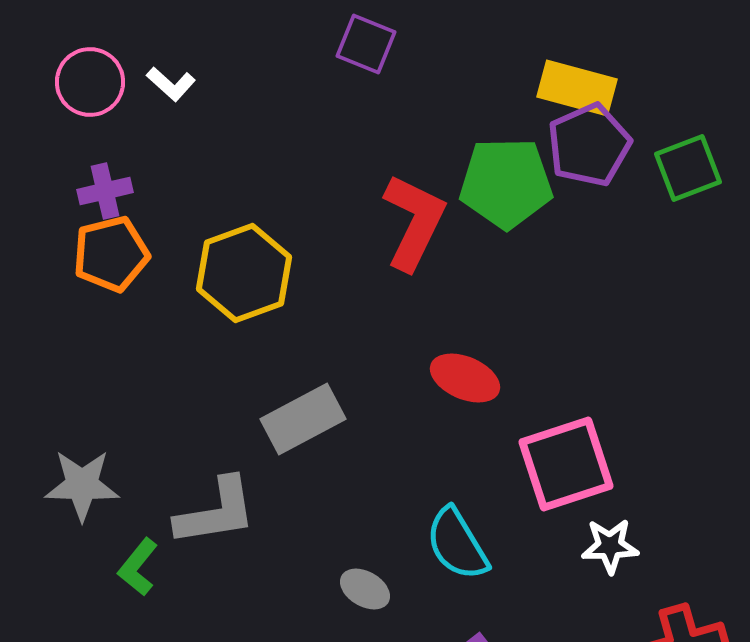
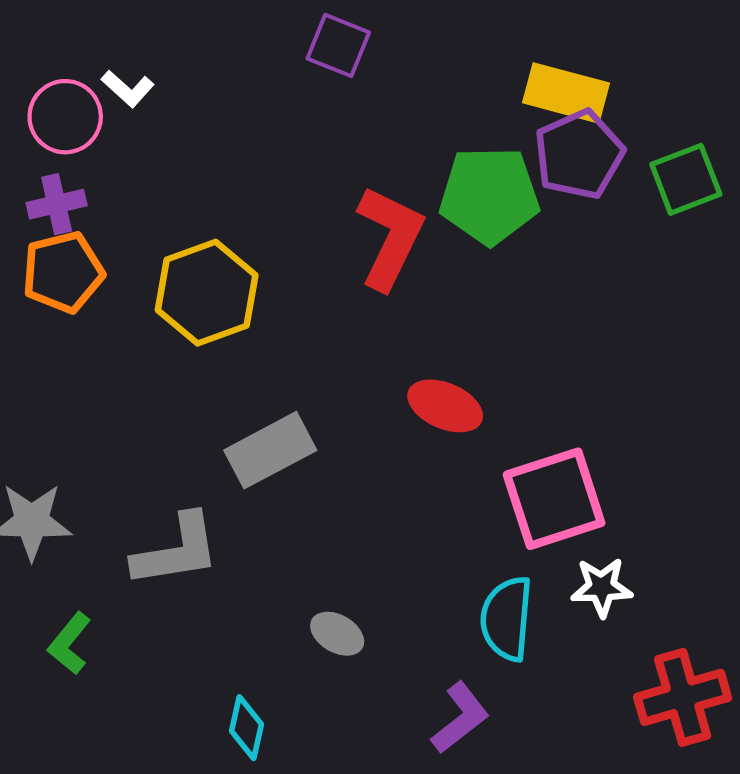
pink circle: (90, 82) -> (65, 117), moved
cyan semicircle: (457, 544) -> (507, 619), moved, turned 36
green L-shape: (138, 567) -> (70, 643), moved

